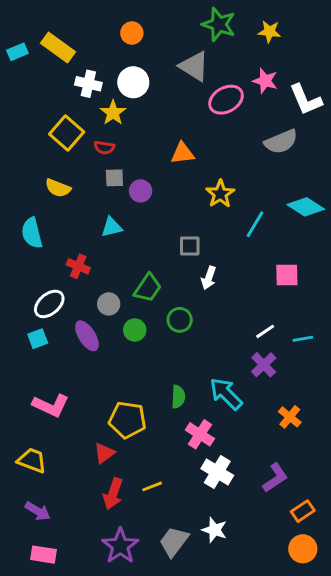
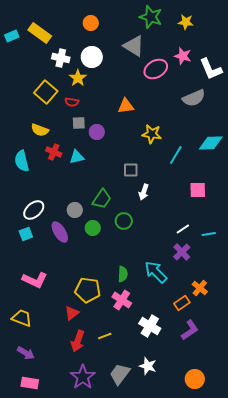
yellow star: (220, 194) -> (152, 134), turned -30
cyan diamond: (306, 207) -> (211, 143), turned -35
red cross: (78, 266) -> (54, 152), moved
pink cross: (200, 434) -> (122, 300), moved
orange rectangle: (303, 511) -> (182, 303), moved
orange circle: (303, 549) -> (195, 379), moved

